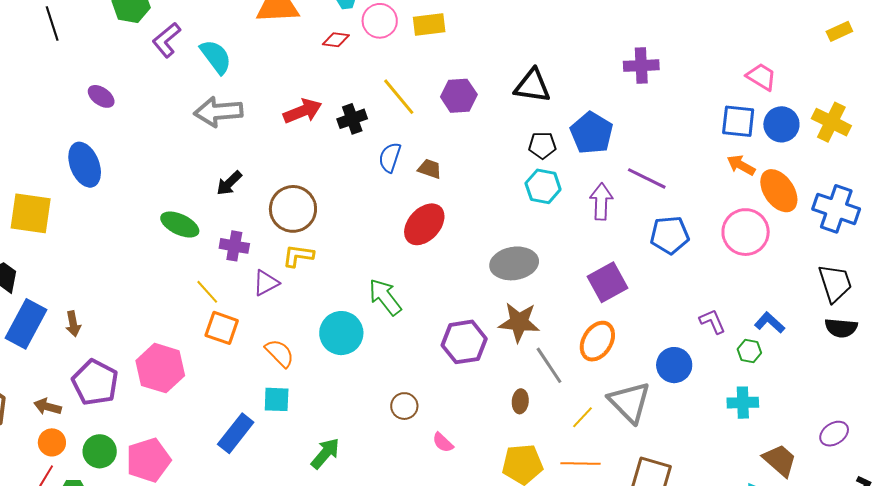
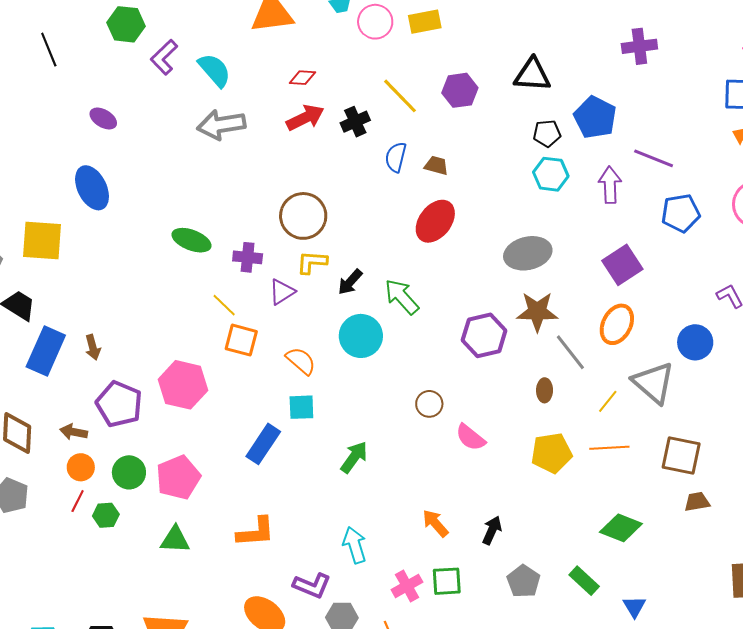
red diamond: (336, 40) -> (302, 78), moved
black arrow: (229, 183) -> (350, 282), moved
pink semicircle: (443, 443) -> (470, 437), size x1.4

